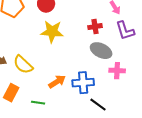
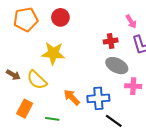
yellow star: (52, 32) -> (53, 53), moved
orange arrow: (57, 82) -> (72, 97), turned -102

